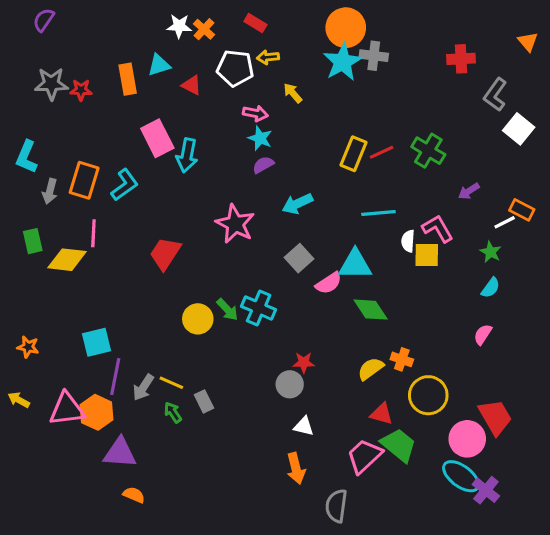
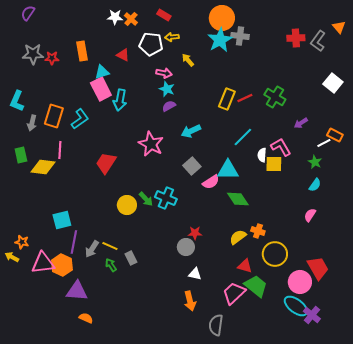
cyan triangle: (159, 65) -> (102, 72), moved
gray L-shape: (495, 95) -> (318, 41), moved
cyan line: (378, 213) -> (243, 137), turned -40
orange star: (28, 347) -> (22, 242), moved

